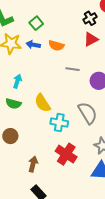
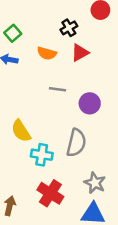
black cross: (90, 18) -> (69, 28), moved
orange semicircle: (56, 45) -> (47, 53), moved
gray semicircle: (88, 113) -> (76, 143), turned 45

